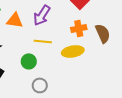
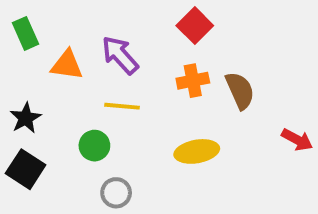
purple arrow: (42, 15) -> (120, 55), turned 105
yellow ellipse: (73, 51) -> (197, 151), moved

